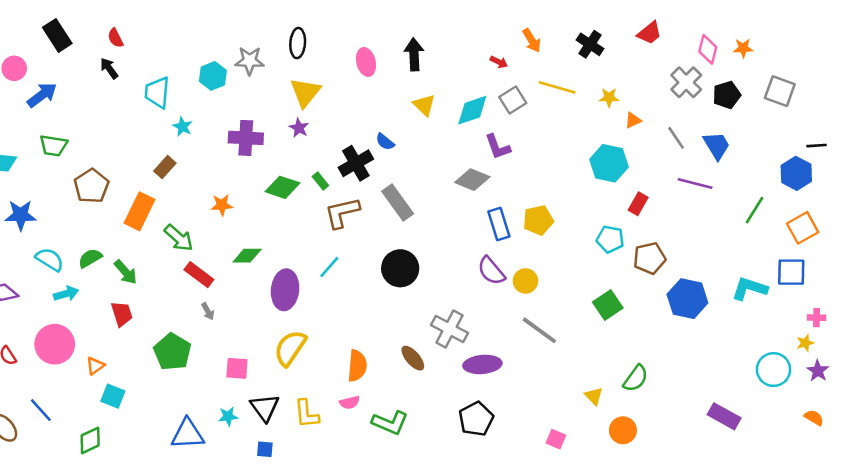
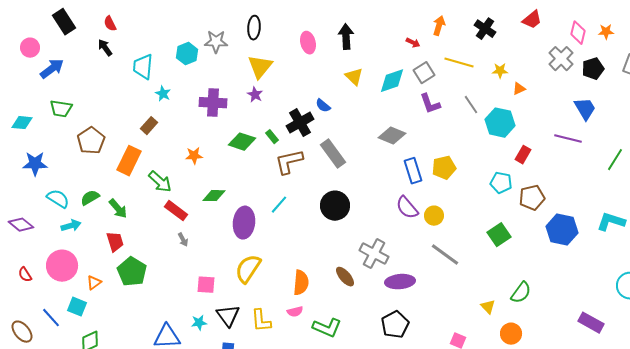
orange arrow: (532, 40) -> (439, 26), turned -132
gray line: (676, 138) -> (471, 105), moved
purple L-shape: (498, 147) -> (430, 104), moved
green pentagon: (172, 352) -> (132, 272), moved
cyan square: (113, 396) -> (77, 307), moved

